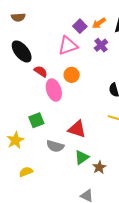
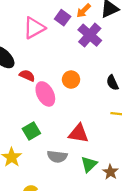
purple cross: (101, 45) -> (90, 35), size x1.5
pink triangle: (68, 46) -> (34, 28), moved
orange circle: (72, 75) -> (71, 80), moved

